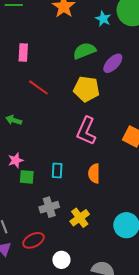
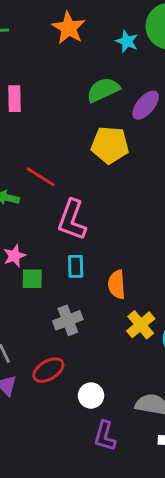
red line: (38, 87) -> (41, 177), moved
pink L-shape: (86, 131) -> (72, 220), moved
orange semicircle: (94, 173) -> (117, 285), moved
yellow cross: (80, 218) -> (141, 325), moved

